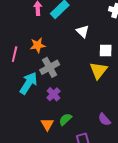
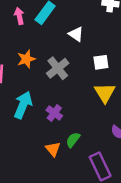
white square: (106, 50) -> (101, 62), moved
gray cross: (50, 67) -> (58, 68), moved
yellow triangle: (99, 70) -> (105, 93), moved

